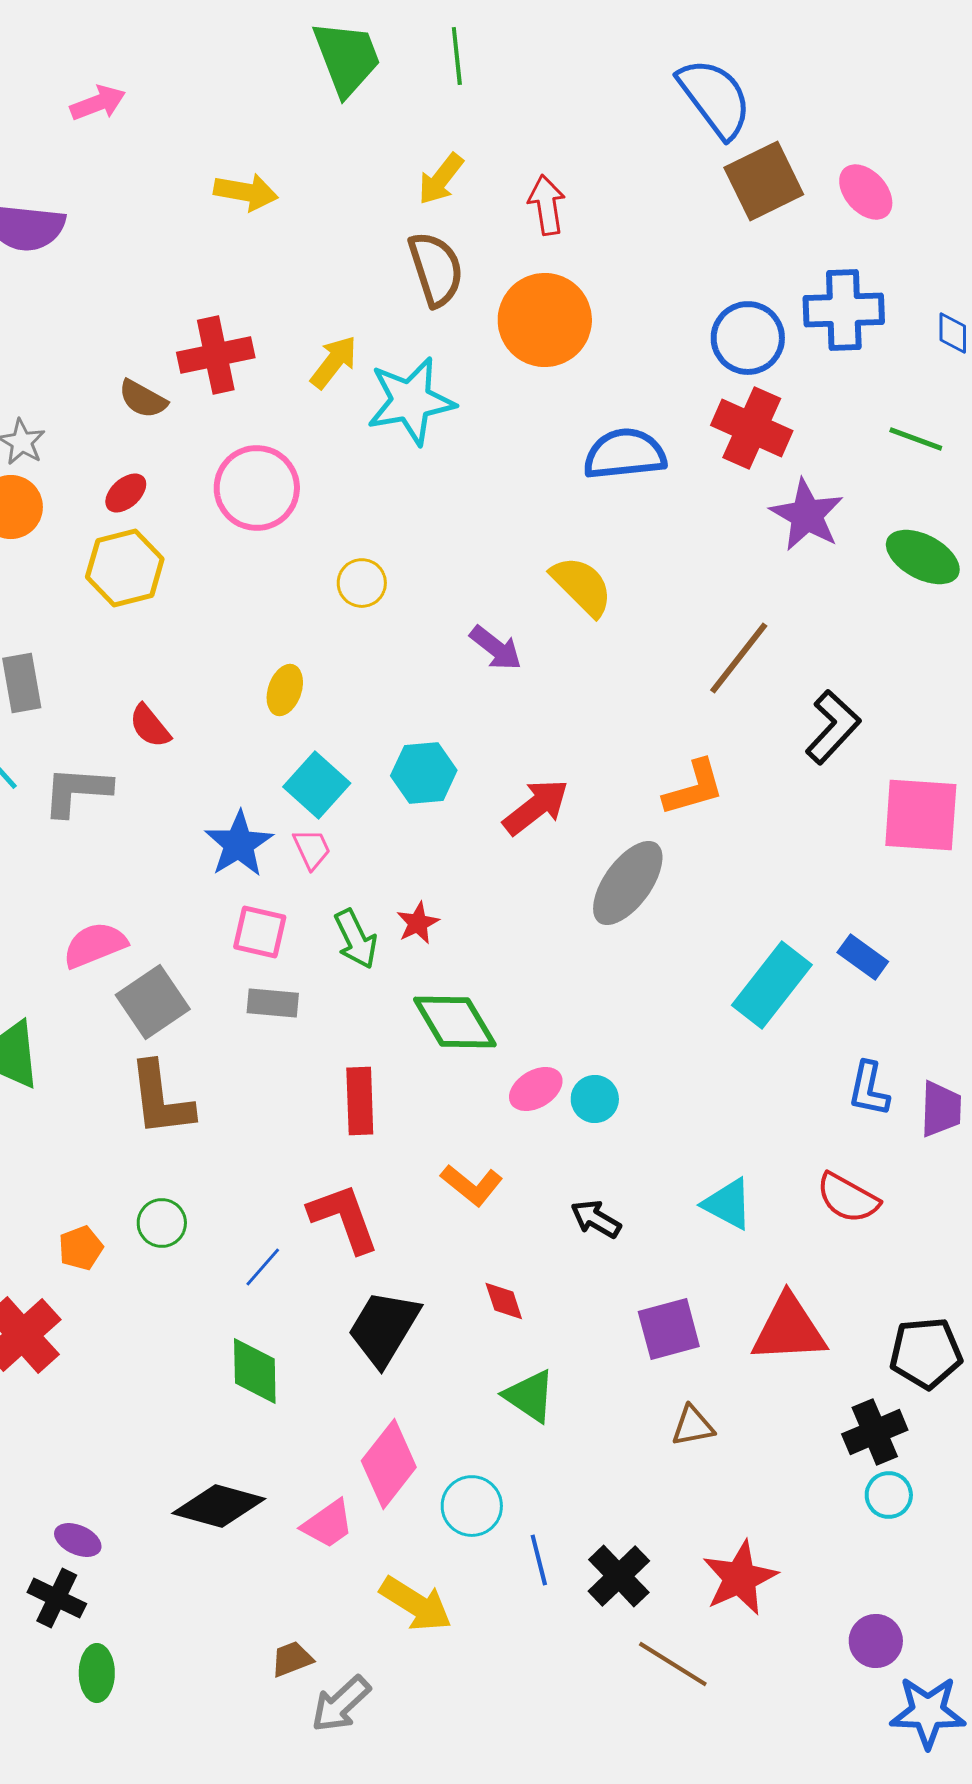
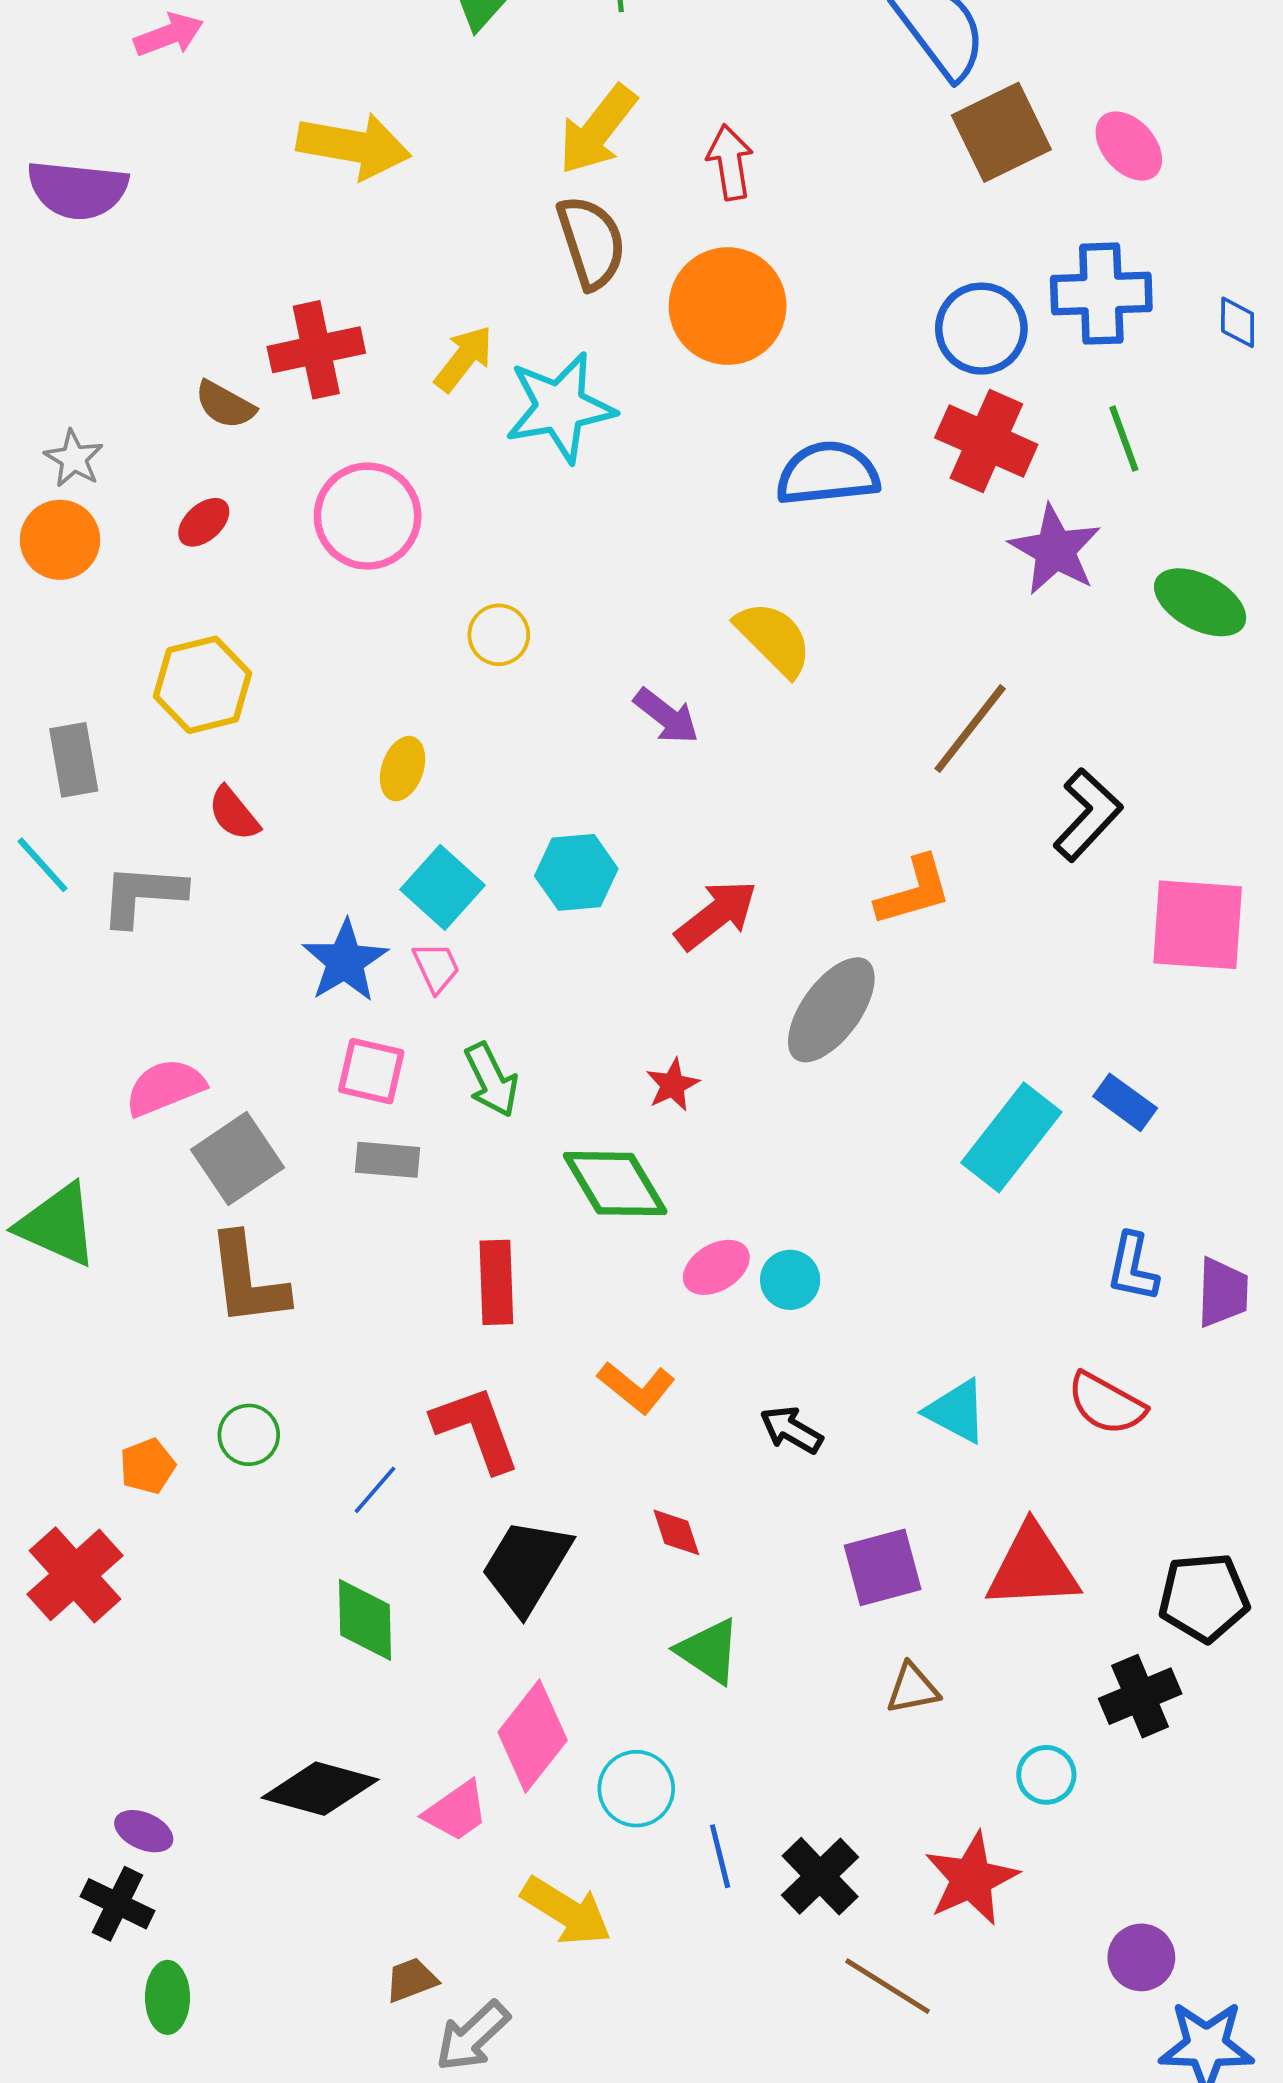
yellow arrow: (441, 179) -> (598, 130), size x1.4
yellow arrow: (246, 192) -> (354, 146), size x1.4
green line: (916, 439) -> (1124, 439), moved, turned 50
yellow hexagon: (125, 568) -> (203, 685), moved
red star: (418, 923) -> (673, 1085), moved
cyan circle: (889, 1495) -> (1046, 1775), moved

